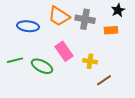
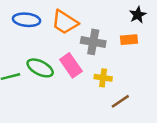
gray cross: (85, 19) -> (93, 42), moved
blue ellipse: (28, 26) -> (27, 20), moved
green ellipse: (42, 66) -> (40, 68), moved

